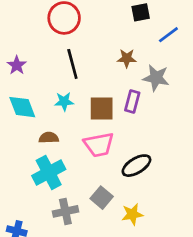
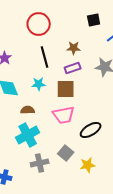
brown star: (127, 58) -> (74, 48), moved
purple rectangle: (132, 102) -> (73, 68), moved, turned 56

